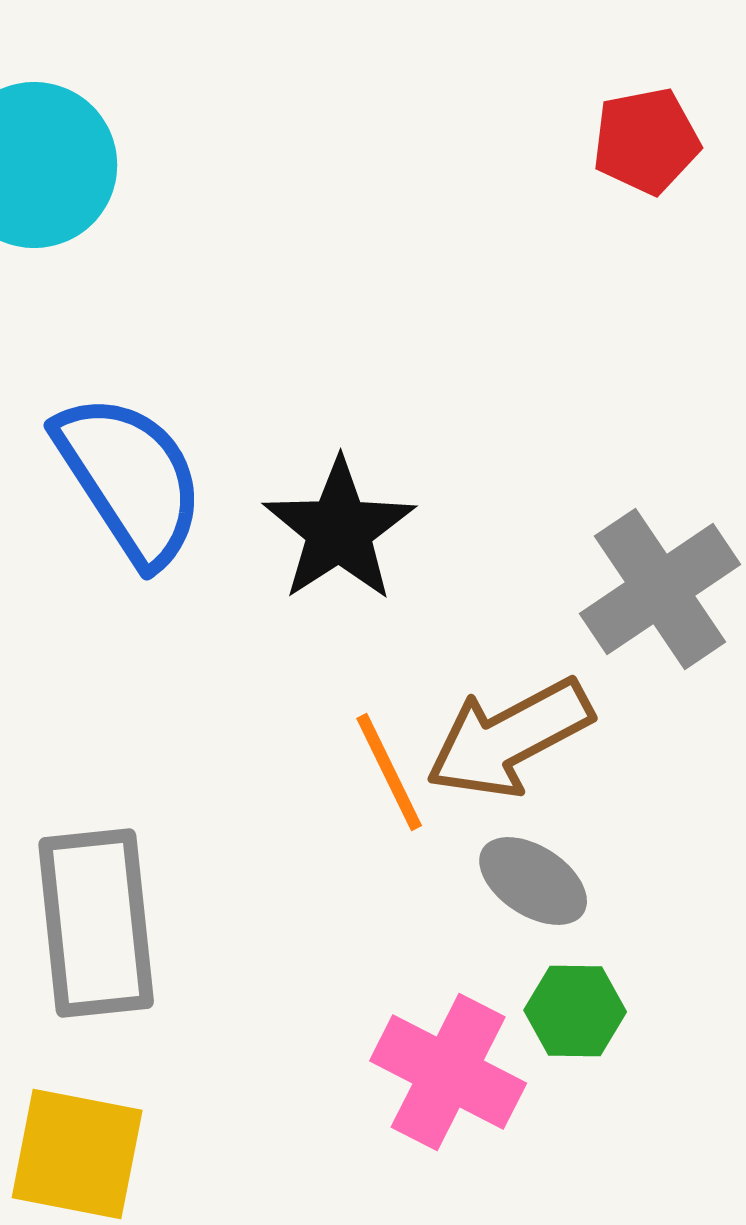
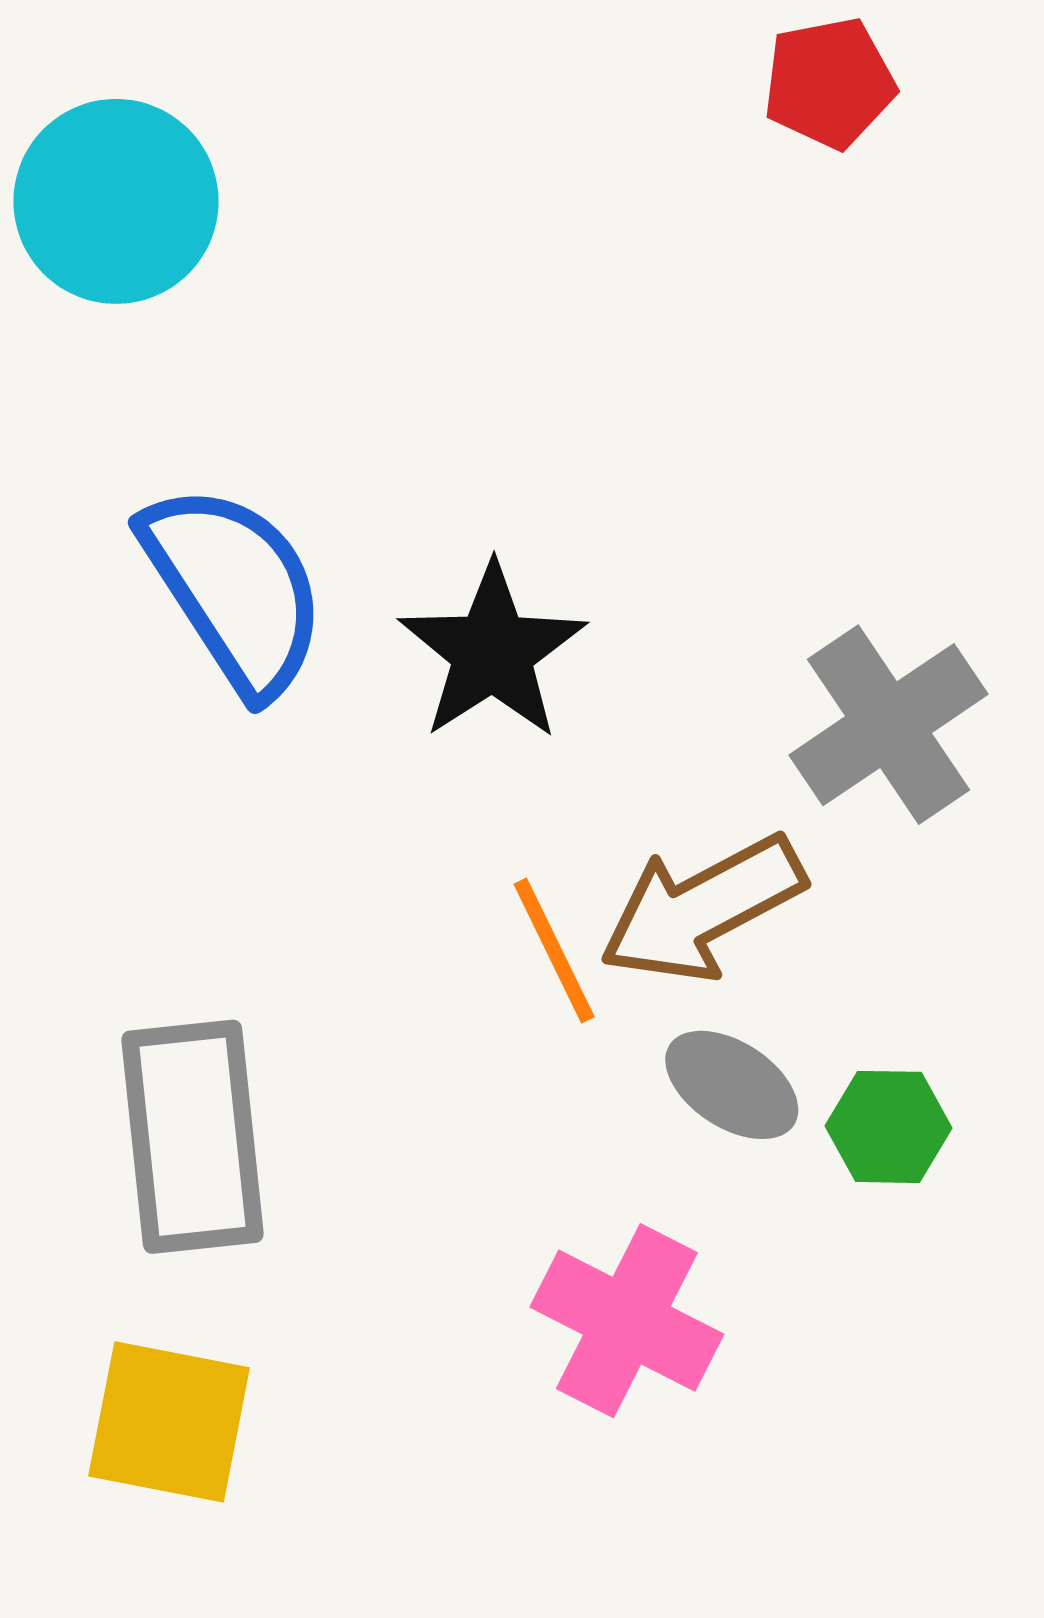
red pentagon: (646, 141) -> (829, 83), moved
green hexagon: (575, 1011) -> (888, 1127), moved

